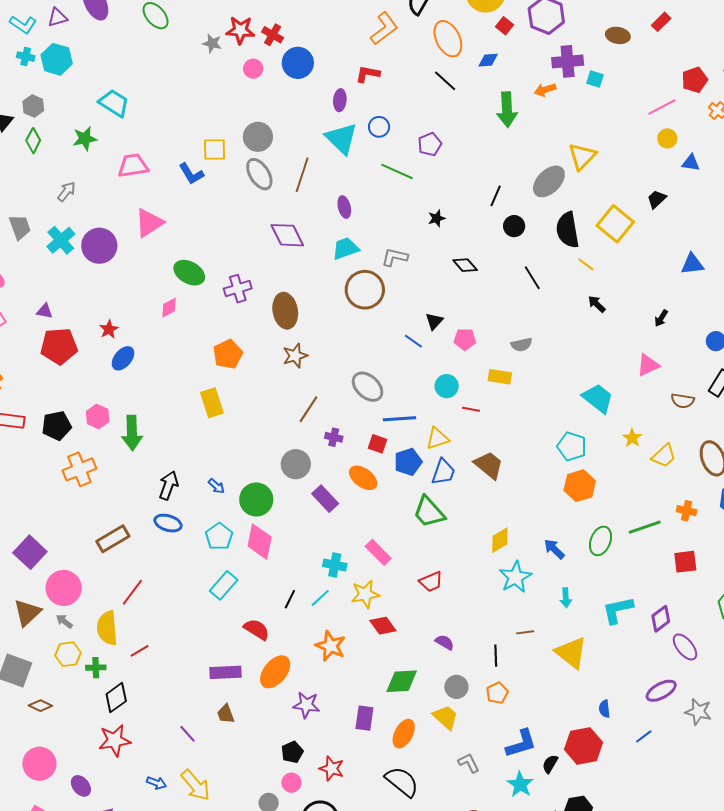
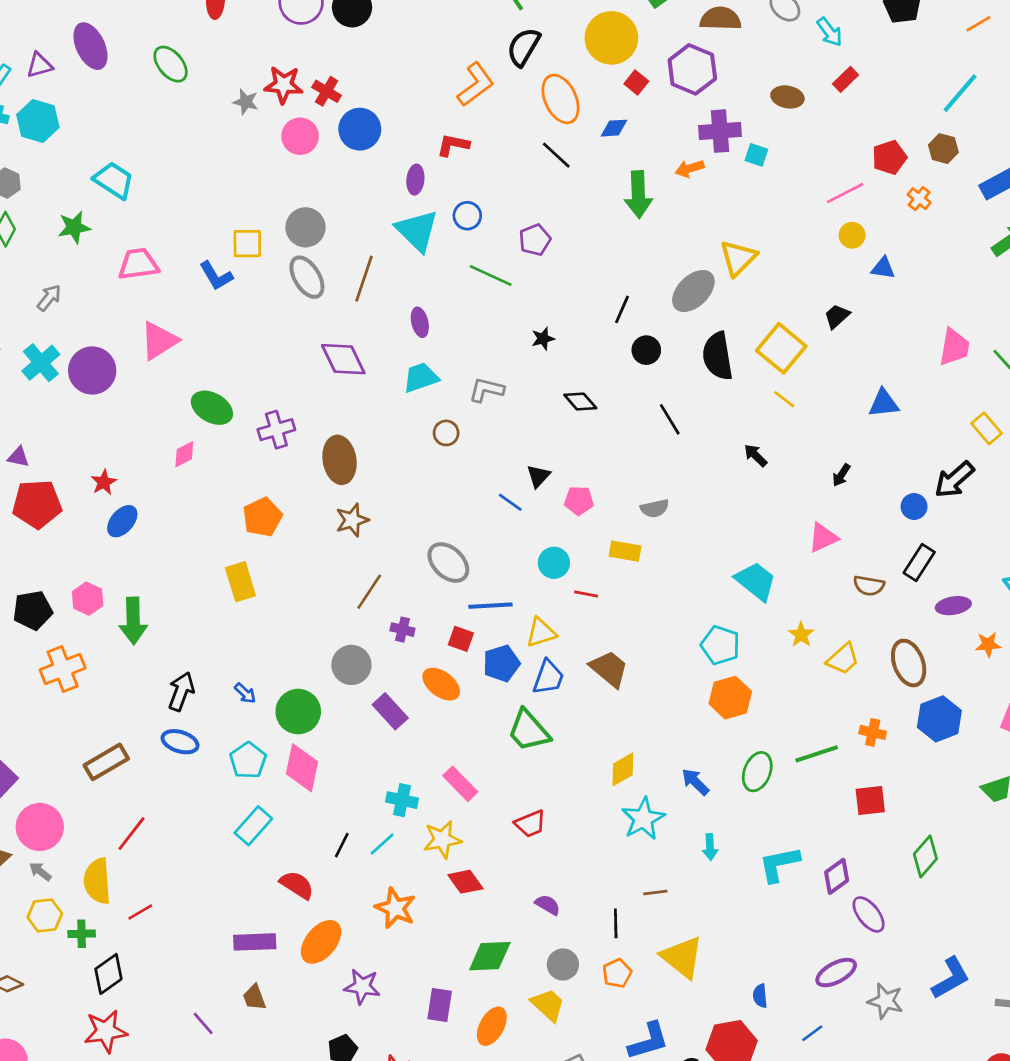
pink circle: (253, 69) -> (300, 136), size x1.4
yellow line: (586, 264) -> (784, 399), moved
brown circle: (365, 290) -> (446, 433), size x0.5
yellow triangle: (571, 653) -> (682, 957), moved

